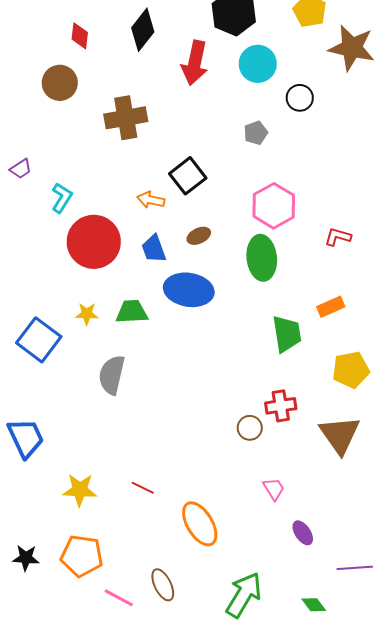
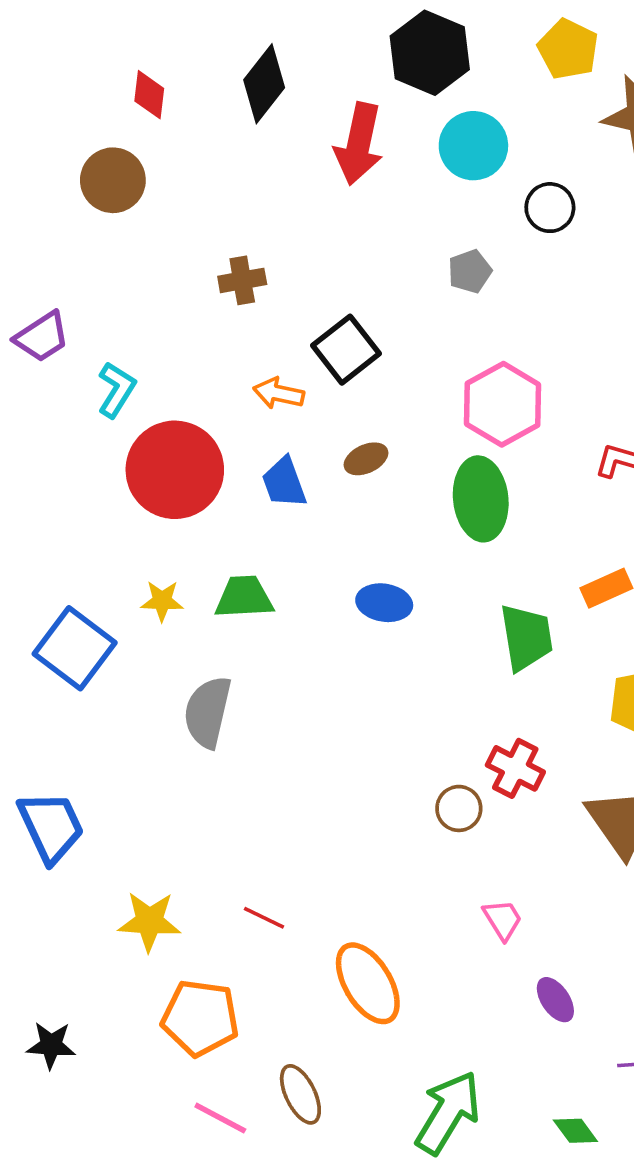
brown cross: (126, 118) -> (242, 280), moved, size x0.6
purple trapezoid: (21, 169) -> (42, 337), size x1.4
blue ellipse: (189, 290) -> (384, 603), moved, size x0.6
red cross: (281, 406) -> (515, 768), turned 36
orange pentagon: (82, 556) -> (200, 1018), moved

